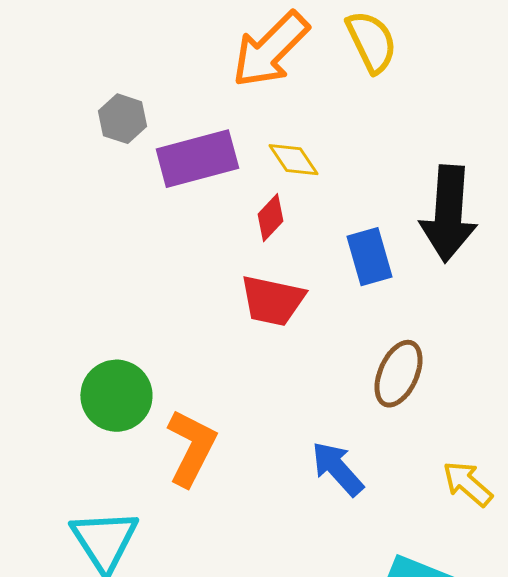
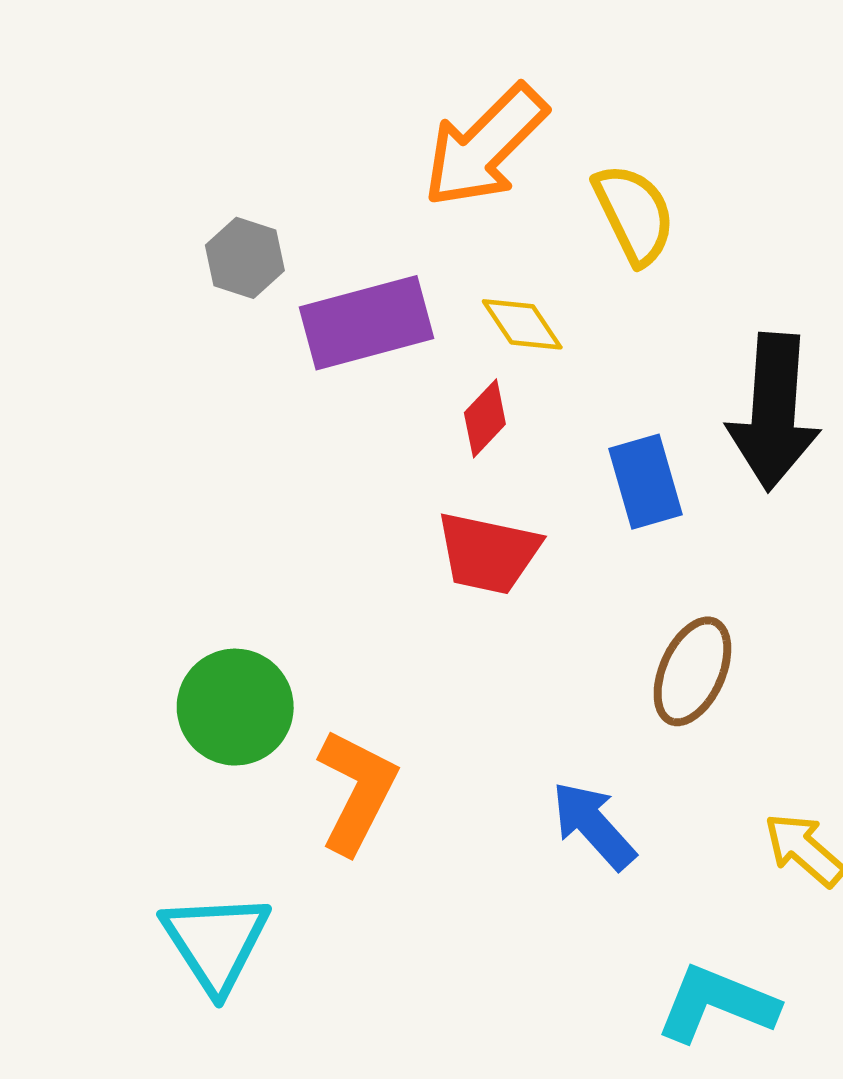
yellow semicircle: (371, 42) -> (634, 214), moved

